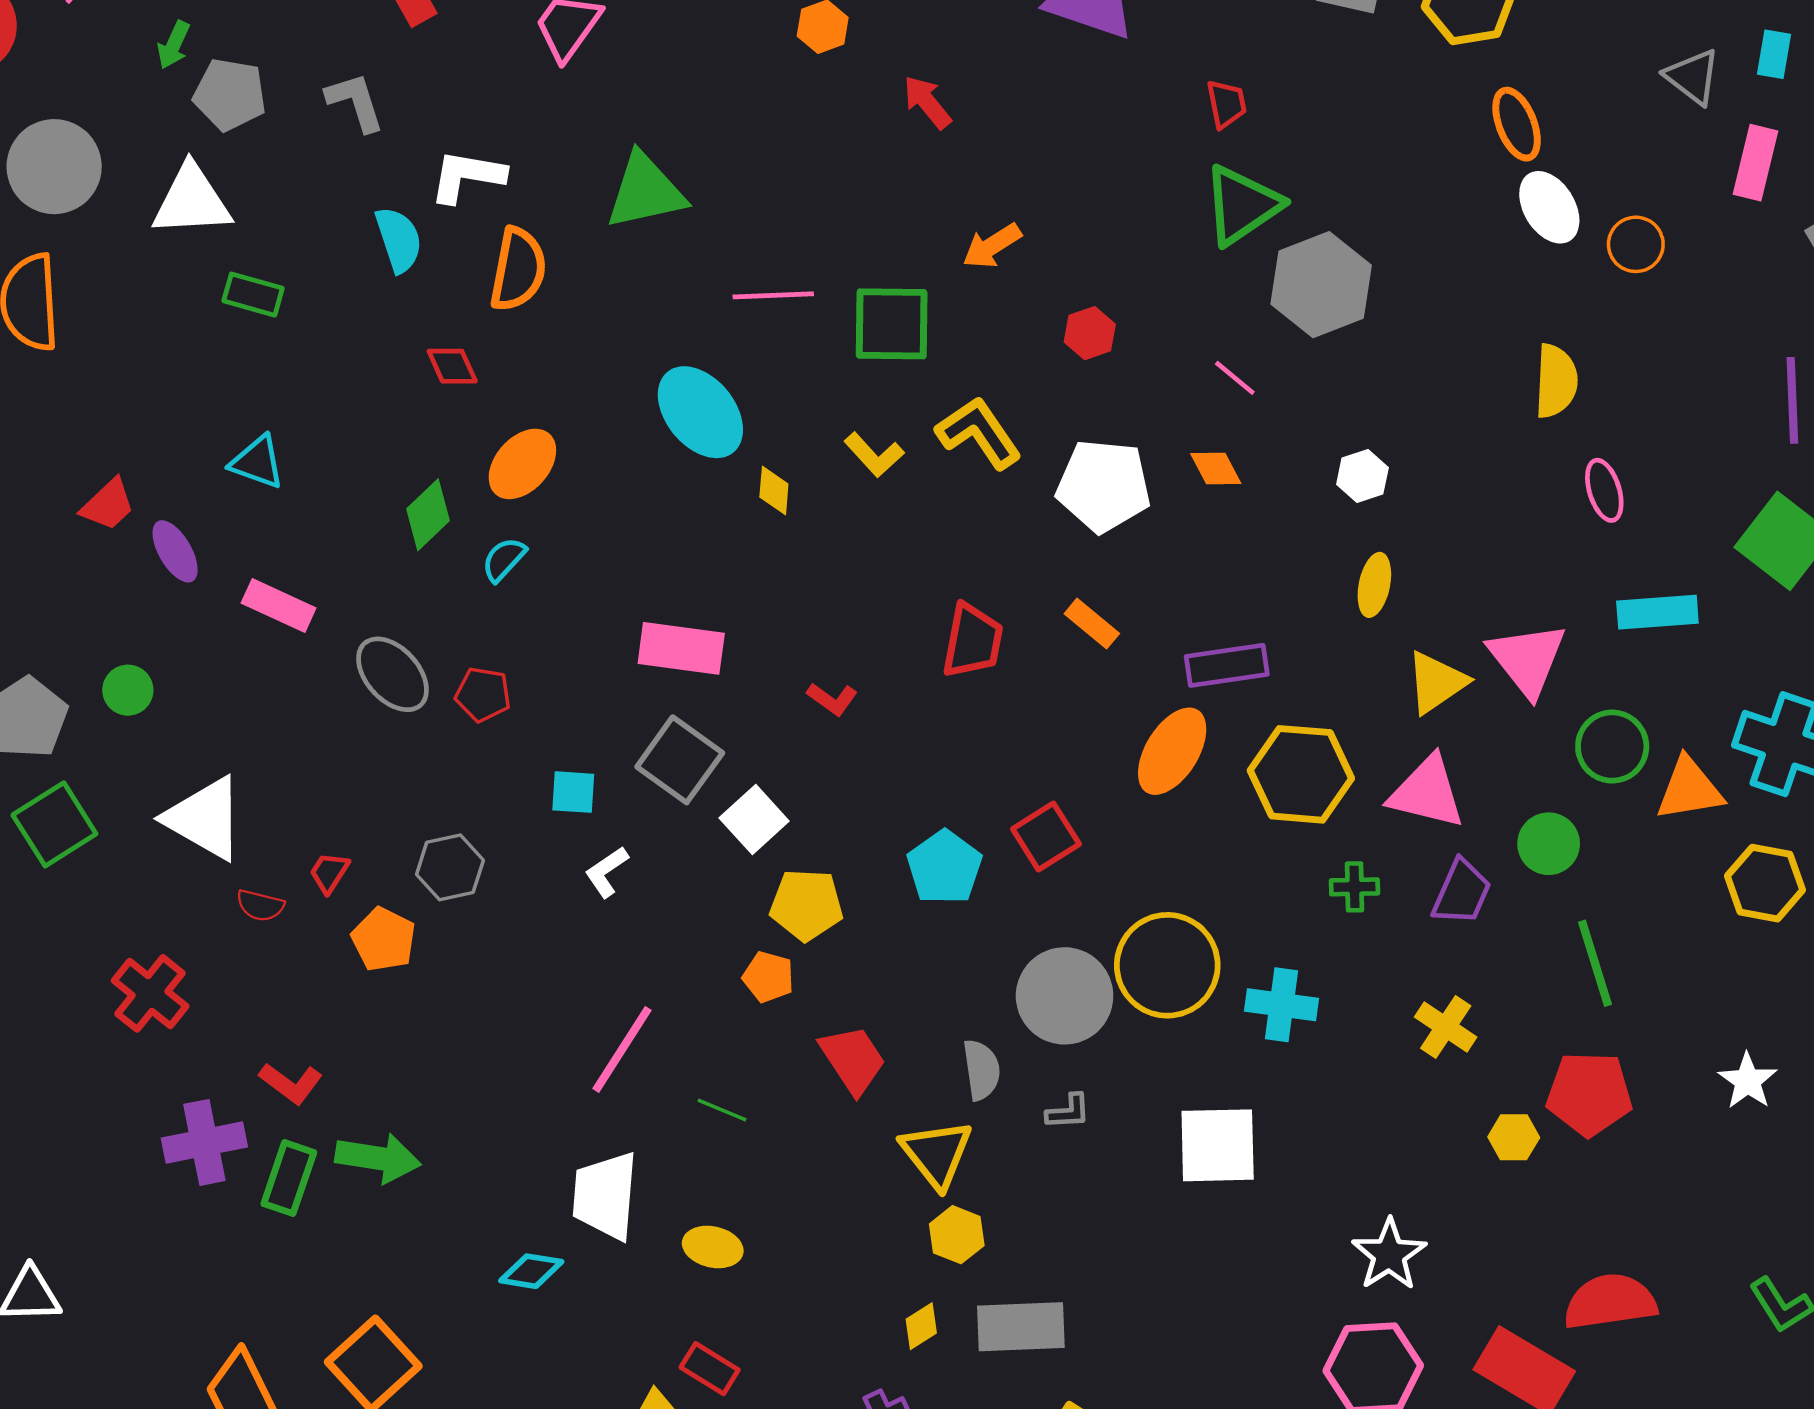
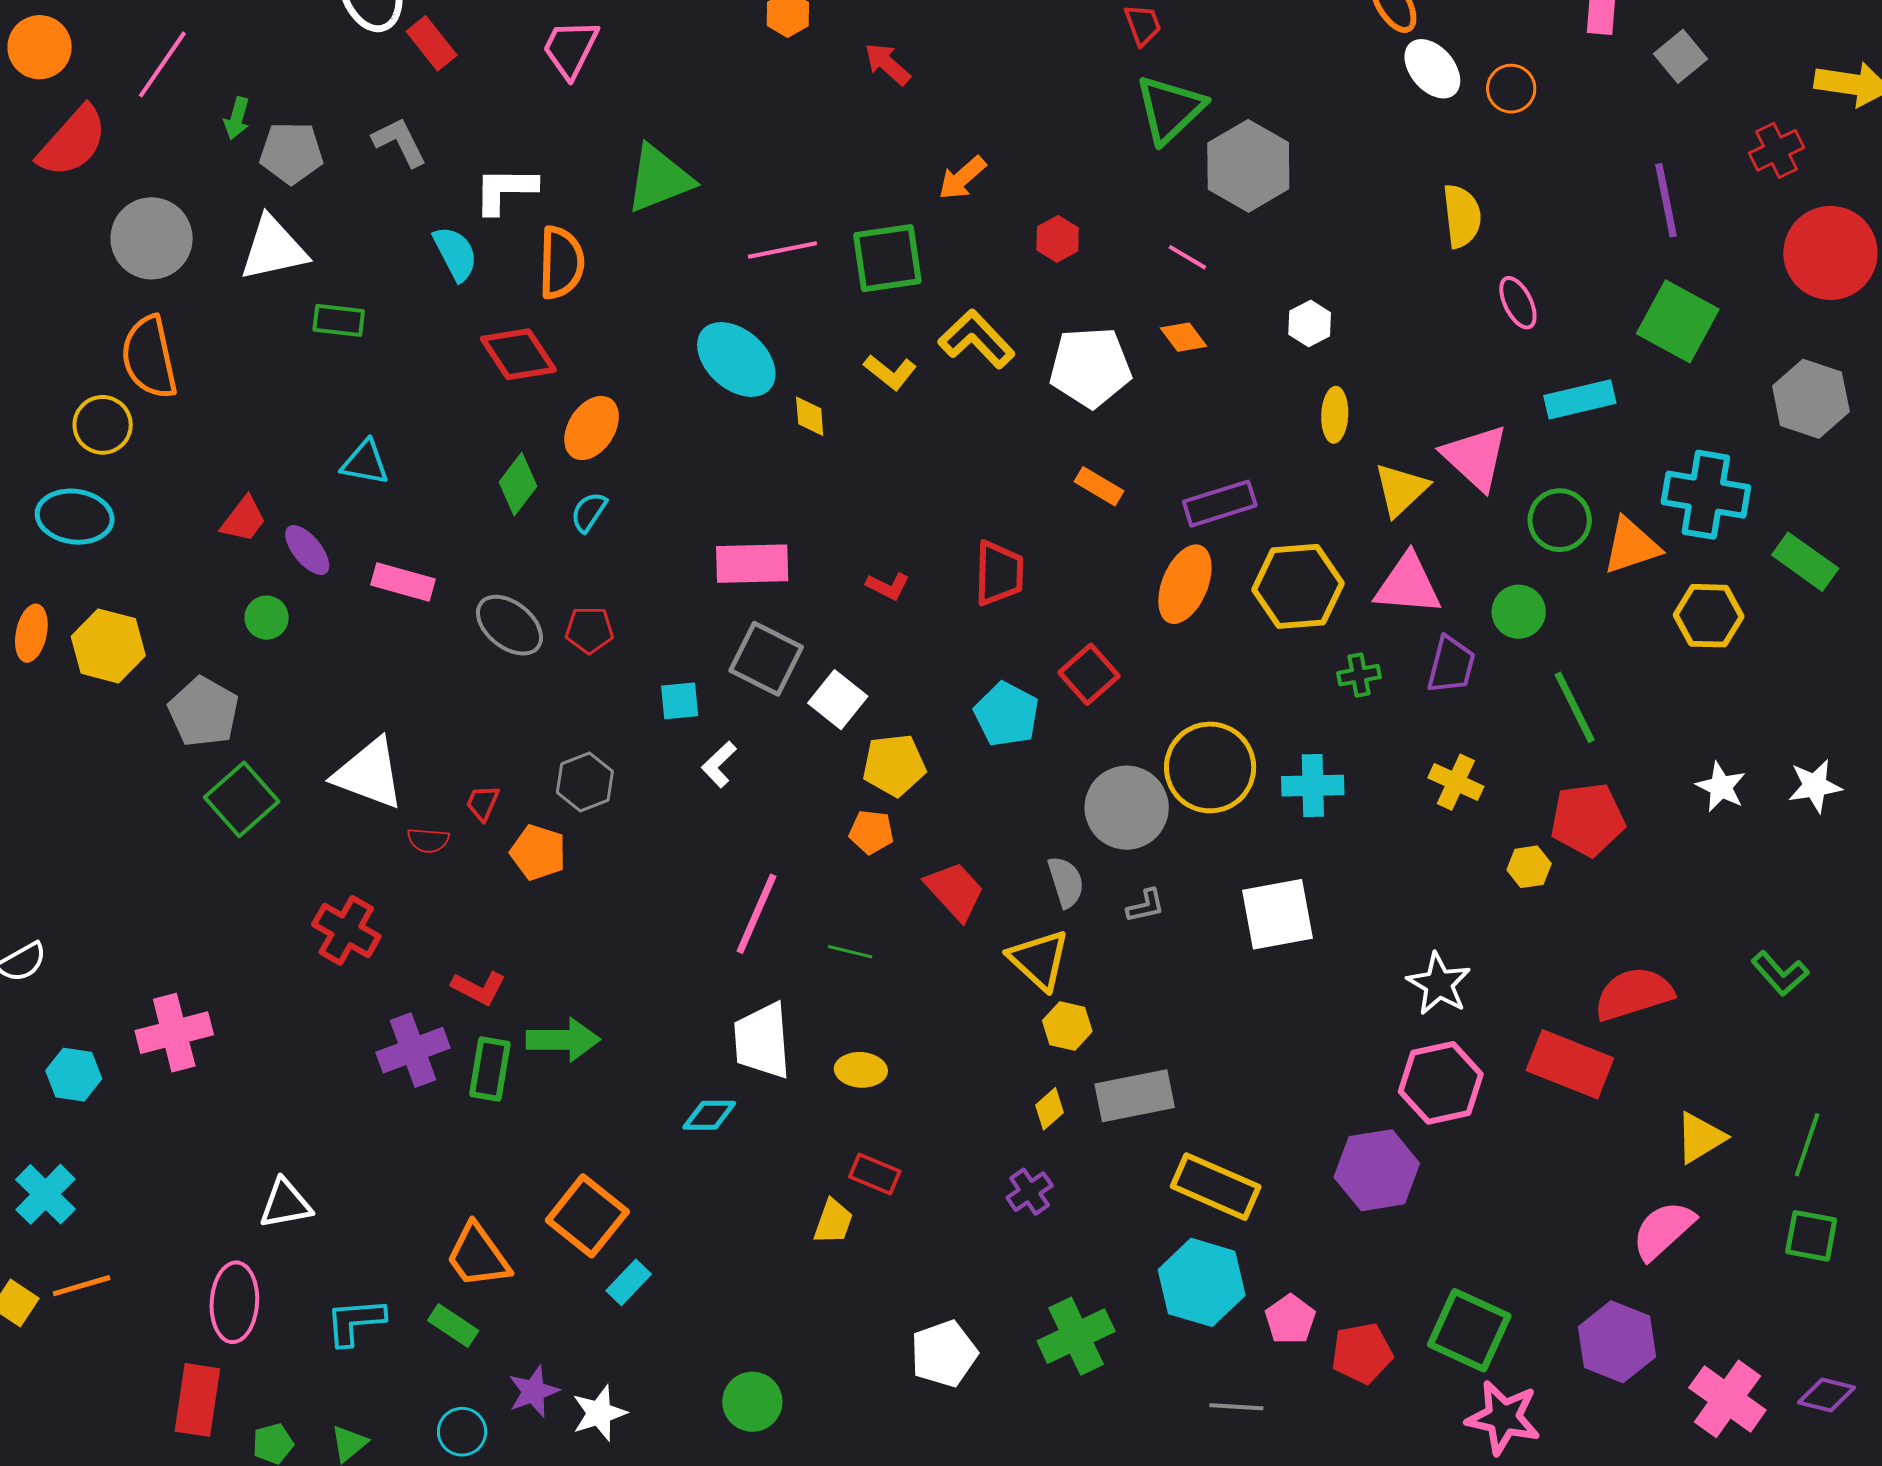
red diamond: (452, 366) -> (518, 354), size x1.6
red trapezoid: (973, 641) -> (999, 573), moved
green circle: (128, 690) -> (267, 618), moved

